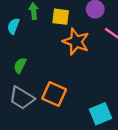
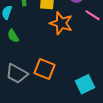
green semicircle: (20, 65) -> (13, 36), moved, turned -56

